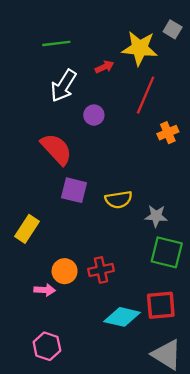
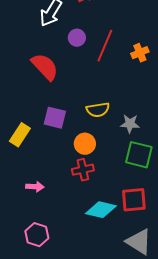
red line: (146, 95) -> (105, 46), moved
purple square: (74, 190) -> (55, 118), moved
orange circle: (65, 271) -> (85, 144), moved

